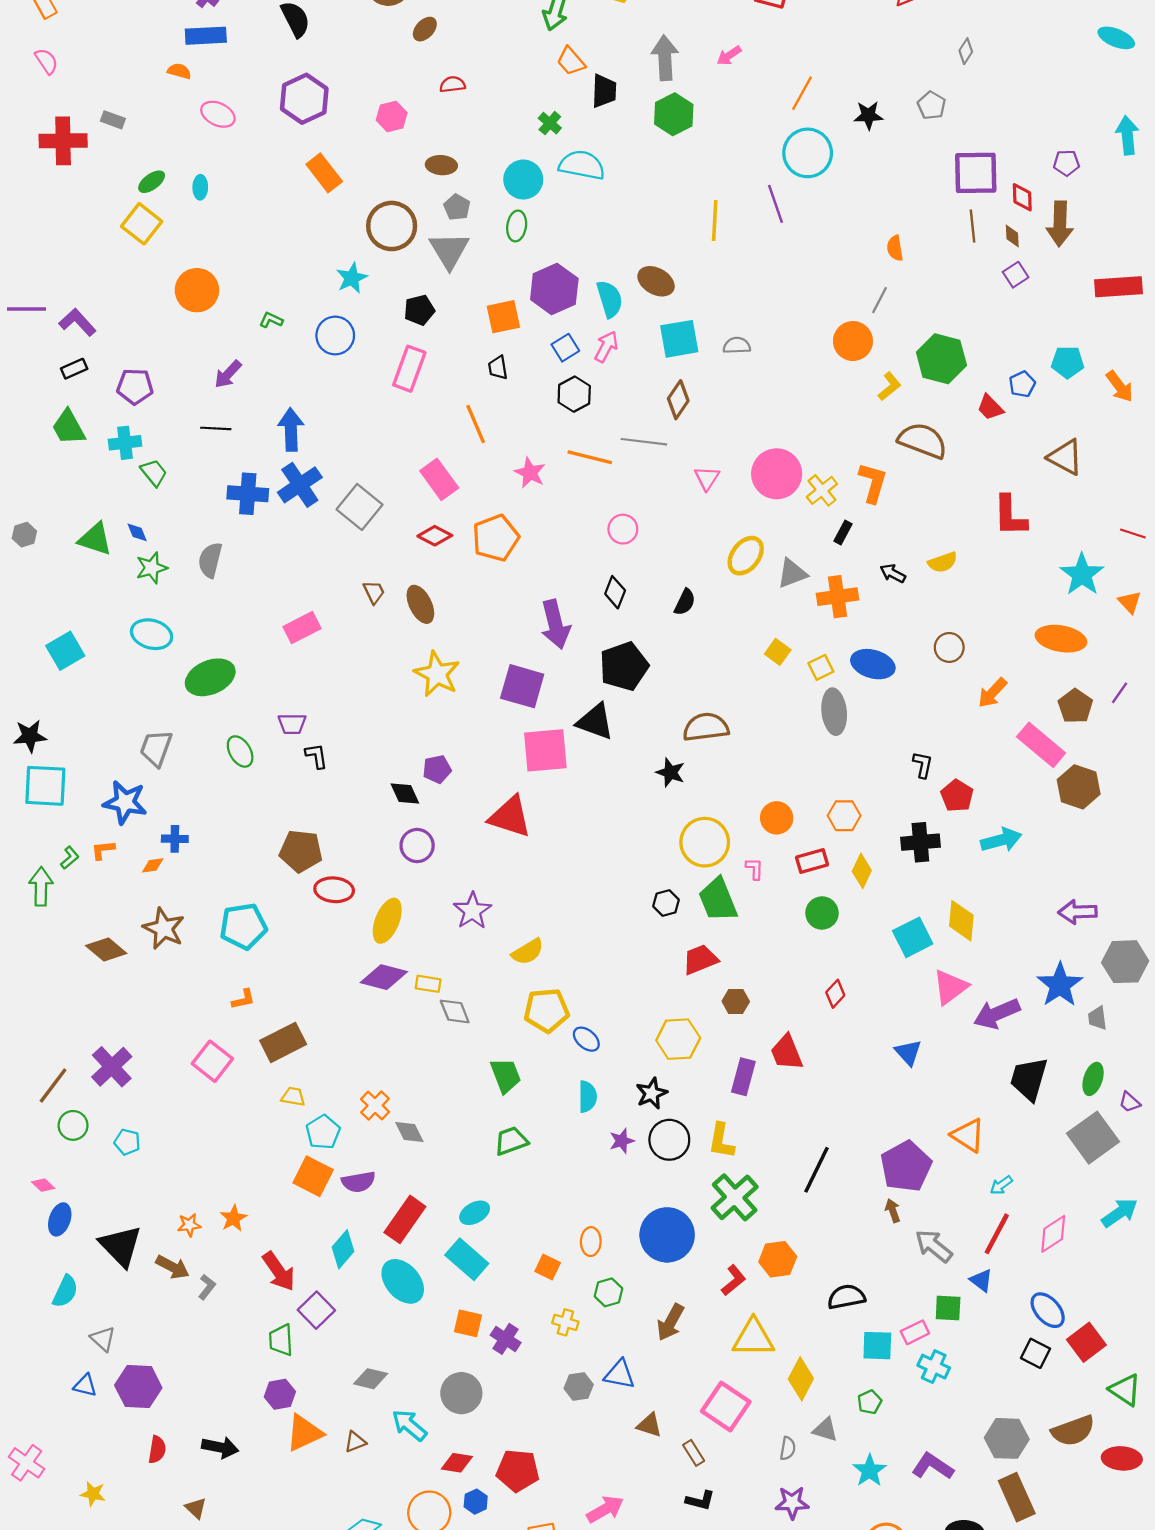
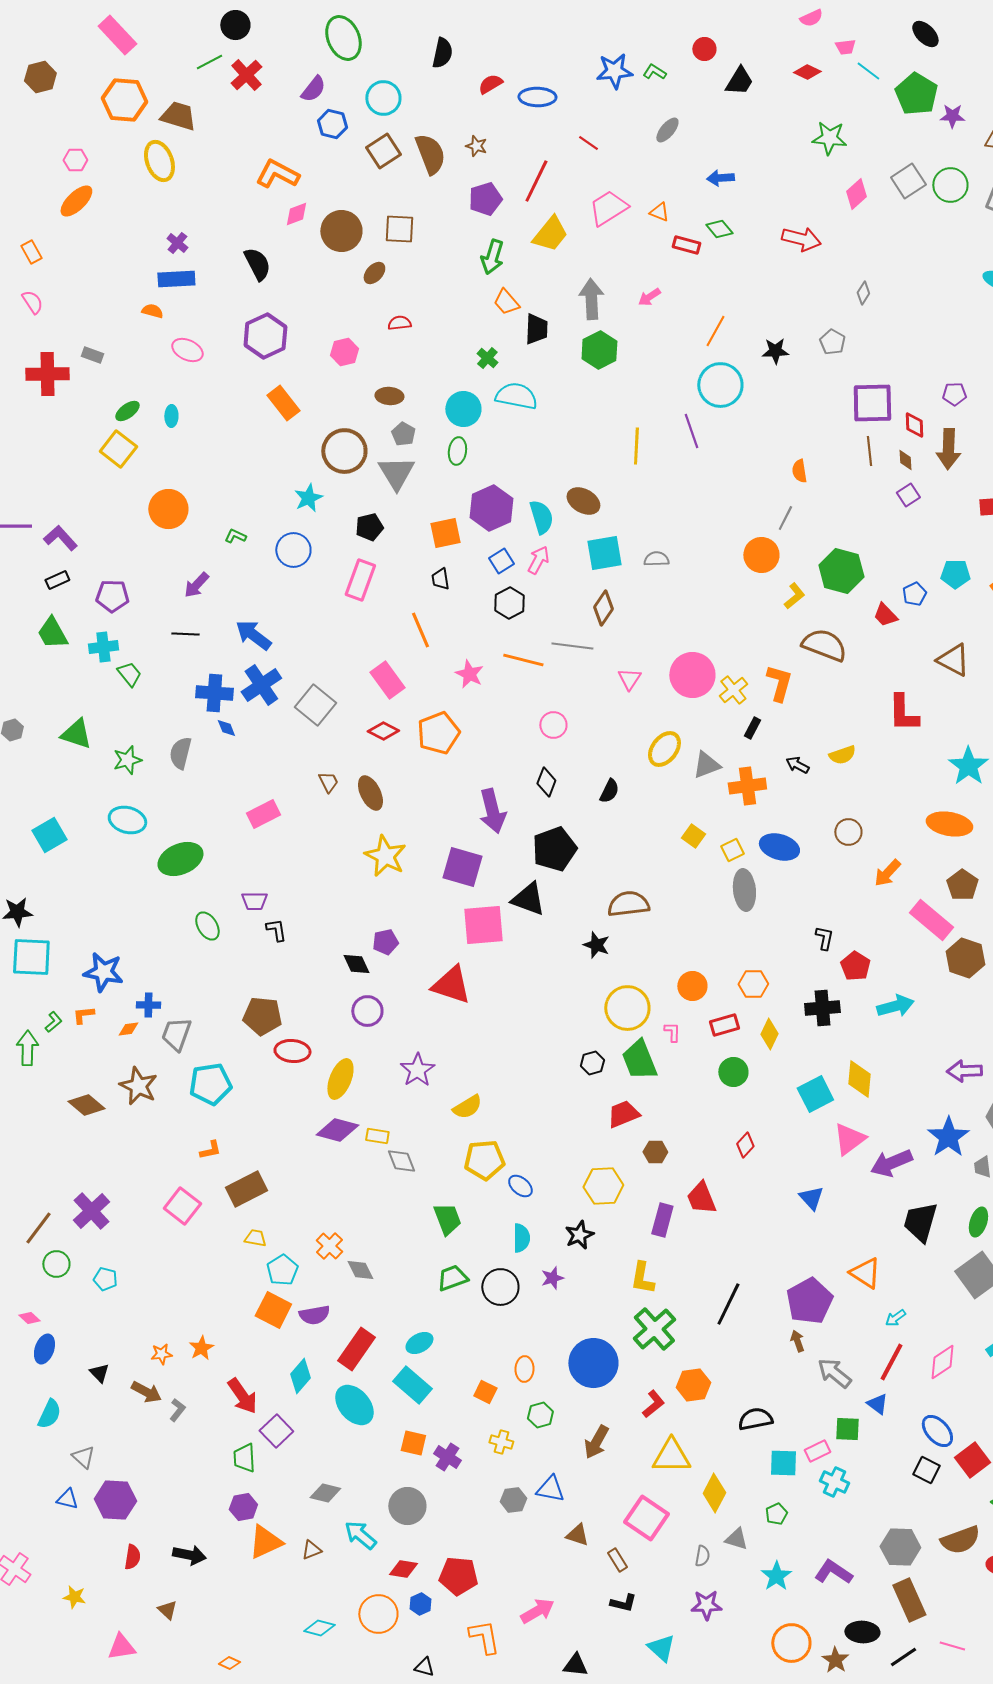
blue arrow: (291, 430) -> (253, 635), turned -51
blue diamond: (137, 532) -> (226, 728), moved
gray trapezoid: (156, 748) -> (176, 1034), moved
black circle: (669, 1140) -> (500, 1287), moved
black triangle: (121, 1246) -> (99, 1373), size x0.5

